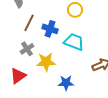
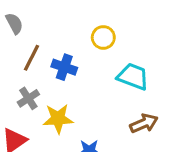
cyan trapezoid: (74, 42) -> (133, 76), moved

